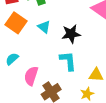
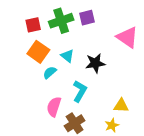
cyan semicircle: (12, 59) -> (50, 72), moved
cyan L-shape: (68, 61) -> (80, 91), moved, turned 35

